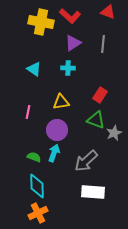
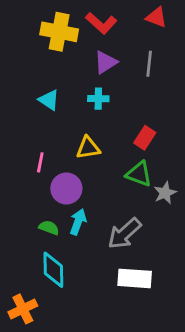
purple circle: (57, 130) -> (66, 188), moved
orange cross: (38, 213) -> (23, 309), moved

